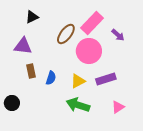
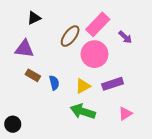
brown rectangle: (31, 71) -> (33, 75), turned -48
blue semicircle: (51, 78) -> (54, 83), turned -32
black circle: (12, 103) -> (13, 124), moved

